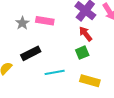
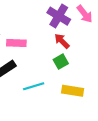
pink rectangle: (45, 21) -> (16, 43), moved

